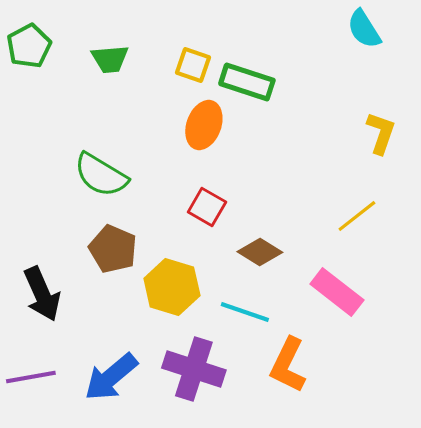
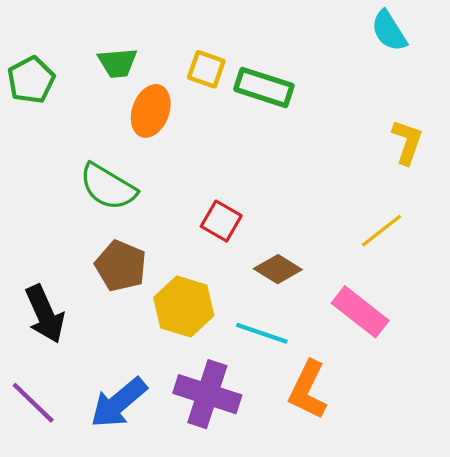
green pentagon: (29, 46) -> (31, 80), moved
orange ellipse: (204, 125) -> (151, 111), moved
purple line: (31, 377) -> (33, 403), turned 54

